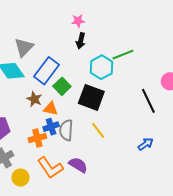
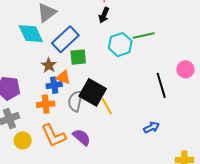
green square: (62, 86) -> (78, 57), turned 30
black square: (91, 97) -> (93, 92), moved
blue cross: (51, 127) -> (54, 85), moved

